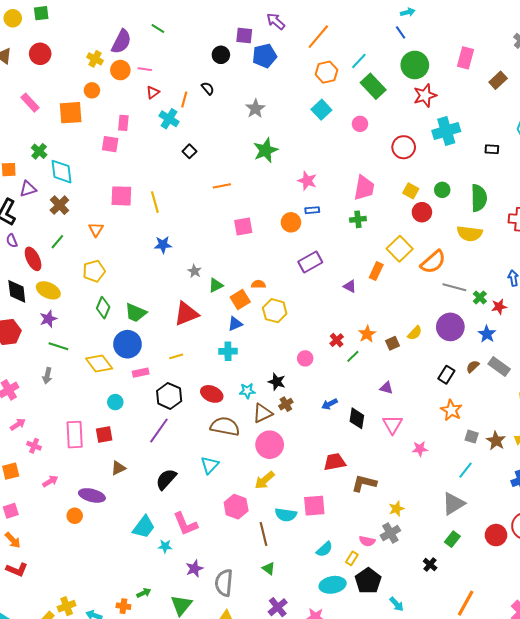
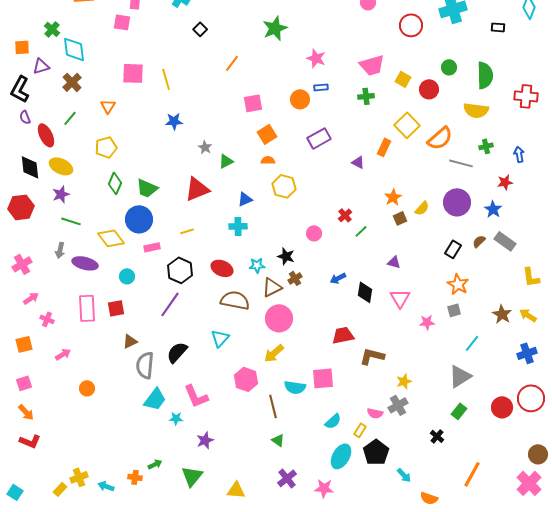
orange line: (222, 186) -> (232, 63), turned -42
pink trapezoid: (364, 188) -> (372, 65), turned 64
yellow square: (411, 191) -> (403, 79), moved
green cross: (480, 297) -> (486, 146), moved, turned 32
orange square: (240, 300) -> (267, 134), moved
orange star: (367, 334) -> (393, 197), moved
gray square: (472, 437) -> (454, 310), moved, turned -32
purple ellipse: (92, 495) -> (85, 263), moved
gray semicircle: (224, 583) -> (145, 365), moved
cyan ellipse: (333, 585) -> (341, 456), turned -50

